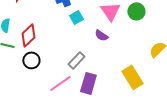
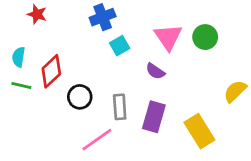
black circle: (31, 60) -> (80, 97), moved
gray rectangle: (76, 60) -> (120, 107), turned -48
purple rectangle: (88, 83) -> (154, 117), moved

